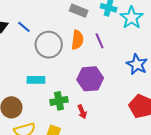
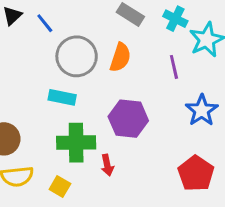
purple line: (100, 41) -> (174, 67), moved
cyan rectangle: (36, 80) -> (62, 97), moved
green cross: (59, 101) -> (76, 143), size x1.4

